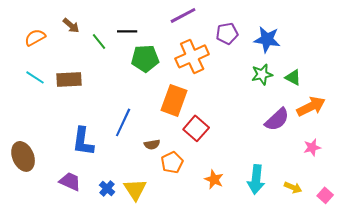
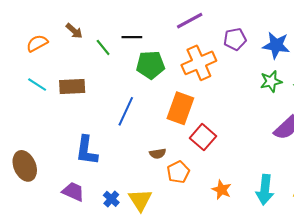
blue line: (123, 122) -> (126, 111), moved

